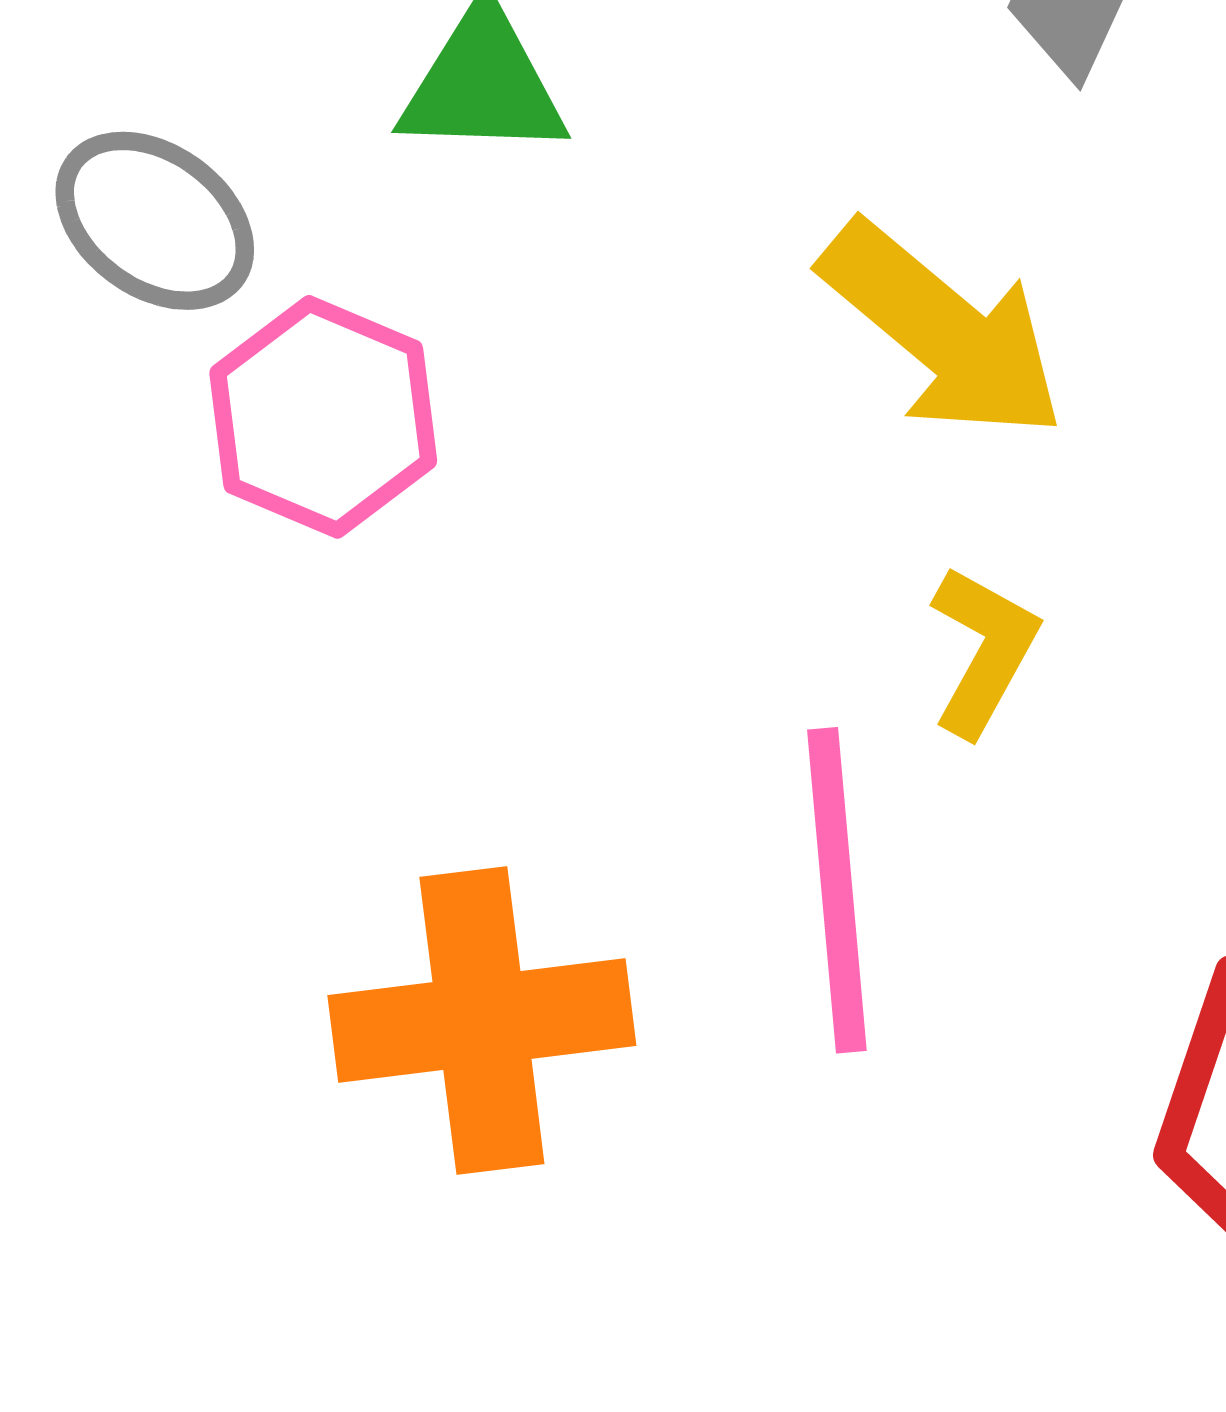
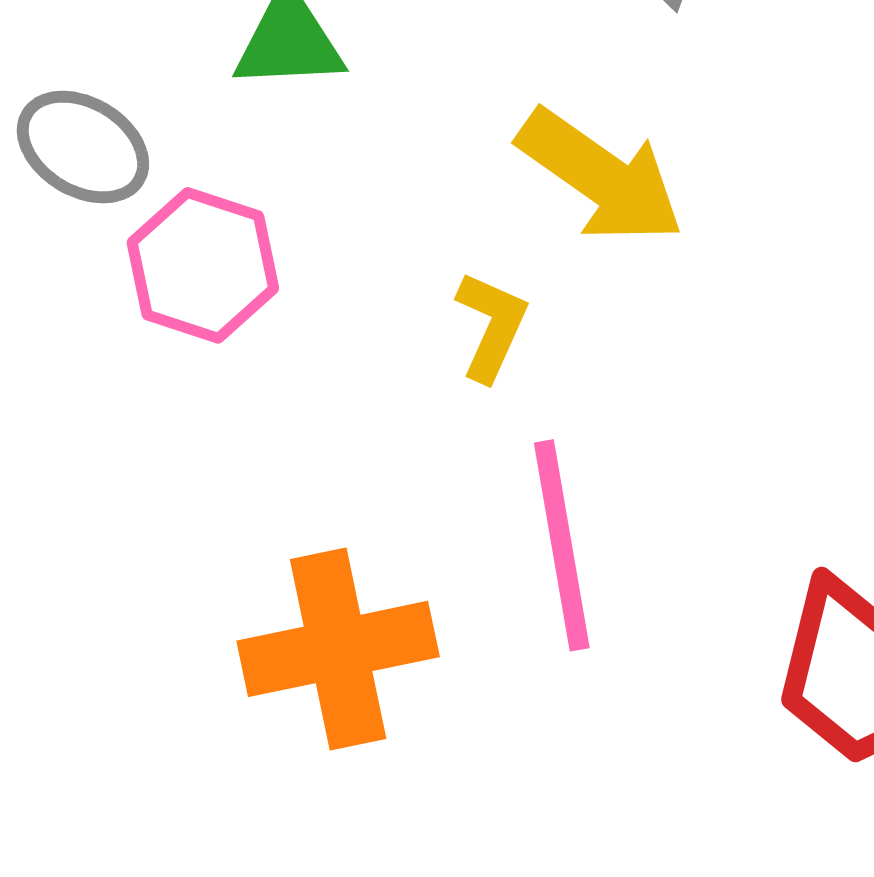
yellow L-shape: (984, 651) -> (491, 326), moved

